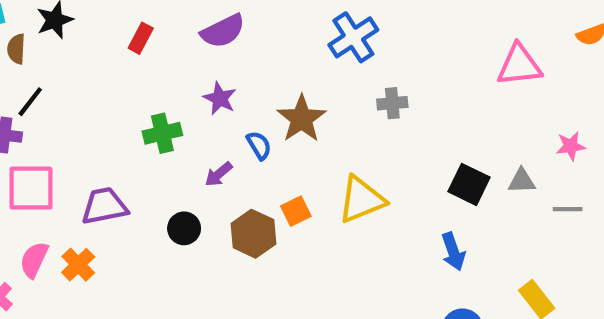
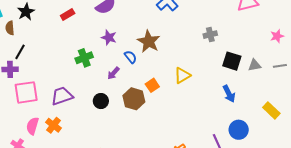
red rectangle: (141, 38) -> (68, 15), turned 40
gray cross: (392, 103) -> (210, 35), moved
gray triangle: (522, 181) -> (255, 65), moved
yellow triangle: (361, 200) -> (182, 75), size x0.7

